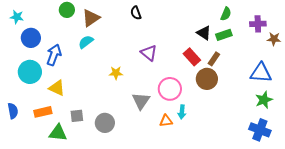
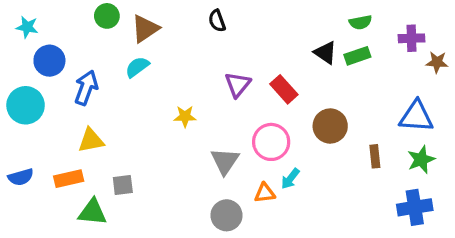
green semicircle: (226, 14) -> (360, 22), turned 56
purple triangle: (149, 53) -> (238, 85), turned 30
red rectangle: (192, 57) -> (284, 89), moved
brown rectangle: (214, 59) -> (375, 156), moved, turned -40
cyan circle: (30, 72) -> (26, 105), moved
yellow triangle: (57, 88) -> (91, 140), turned -36
blue semicircle: (13, 111) -> (21, 177), turned 84
cyan arrow: (182, 112) -> (290, 179), turned 32
gray circle: (105, 123) -> (226, 215), moved
blue cross: (260, 130) -> (415, 207), turned -30

